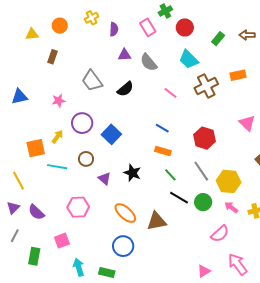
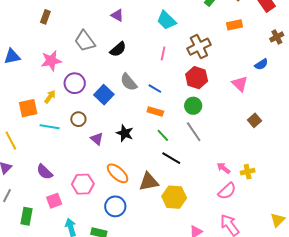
purple triangle: (124, 55) -> (117, 15), turned 32
cyan trapezoid: (189, 59) -> (166, 20), moved
gray semicircle: (149, 62) -> (129, 82), moved
orange rectangle: (238, 75) -> (234, 25), moved
pink line: (170, 93) -> (163, 53), turned 64
pink star: (59, 101) -> (51, 61), size x1.5
red hexagon: (205, 138) -> (197, 78), moved
yellow hexagon: (229, 181) -> (174, 197), moved
green circle: (203, 202) -> (193, 106), moved
pink hexagon: (78, 207) -> (83, 184), moved
purple semicircle: (36, 212) -> (45, 172), moved
pink semicircle: (220, 234) -> (227, 191), moved

